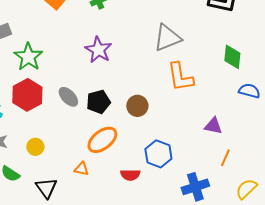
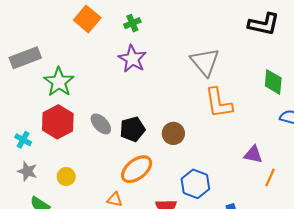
gray triangle: (167, 38) -> (205, 62), turned -48
purple star: (98, 50) -> (132, 59), moved
orange line: (225, 158) -> (270, 178), moved

